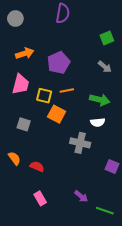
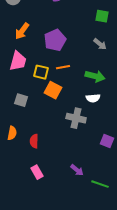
green square: (107, 38) -> (102, 16), turned 32
orange arrow: (25, 53) -> (22, 31), turned 144
orange semicircle: (14, 158) -> (12, 133), turned 48
red semicircle: (37, 167) -> (34, 141), turned -112

